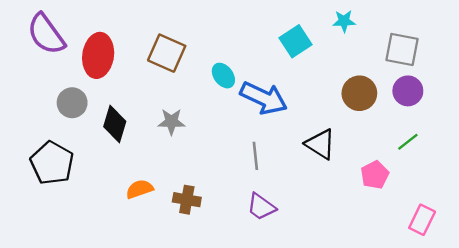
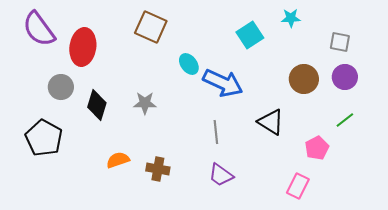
gray square: (402, 50) -> (340, 42), size x0.7
brown square: (167, 53) -> (151, 27), moved
pink rectangle: (422, 220) -> (298, 186), moved

